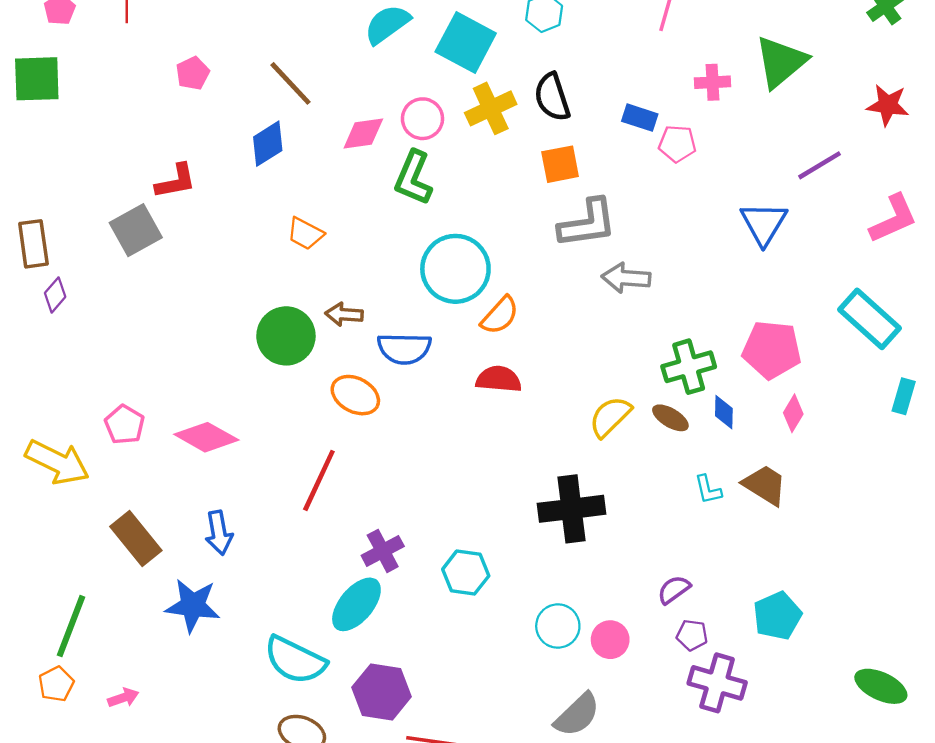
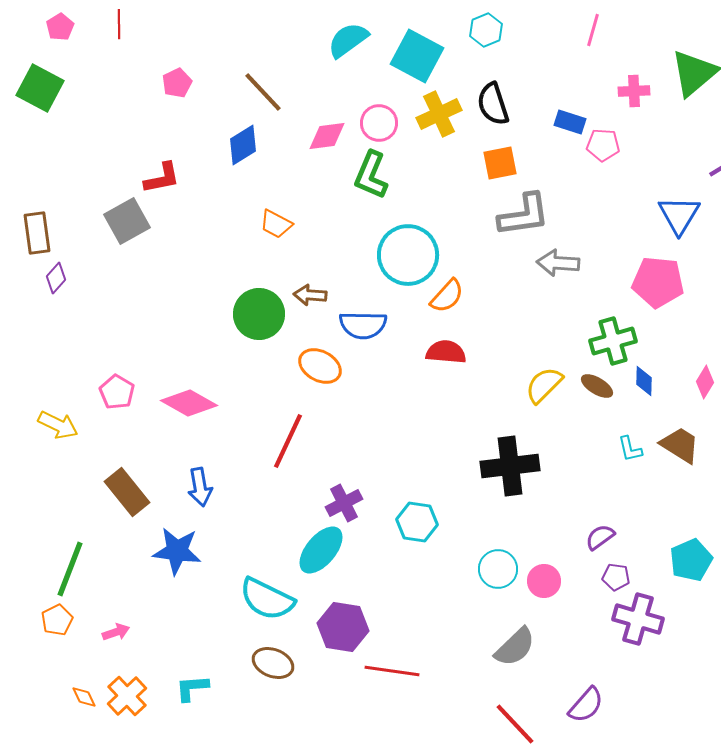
green square: (37, 79) -> (40, 88), turned 30
pink pentagon: (772, 350) -> (658, 282), moved
yellow arrow: (57, 462) -> (58, 425), size x0.7

